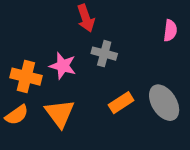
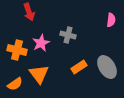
red arrow: (86, 18) -> (29, 12), moved
pink star: (63, 66) -> (41, 43), turned 30
orange semicircle: (17, 115) -> (15, 84), moved

